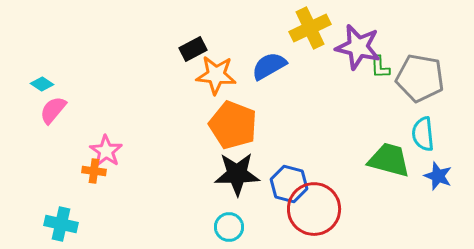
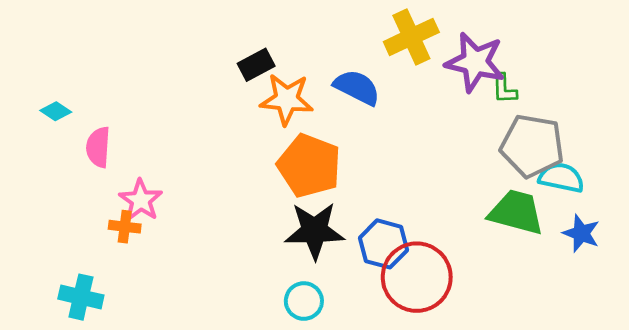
blue semicircle: (269, 66) -> (357, 87), turned 57
gray pentagon: (420, 78) -> (532, 146), moved
pink semicircle: (53, 110) -> (98, 147), moved, turned -36
cyan semicircle: (423, 134) -> (561, 178), turned 108

